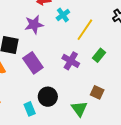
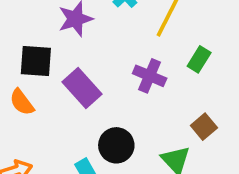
brown square: (97, 92) -> (204, 127), turned 32

